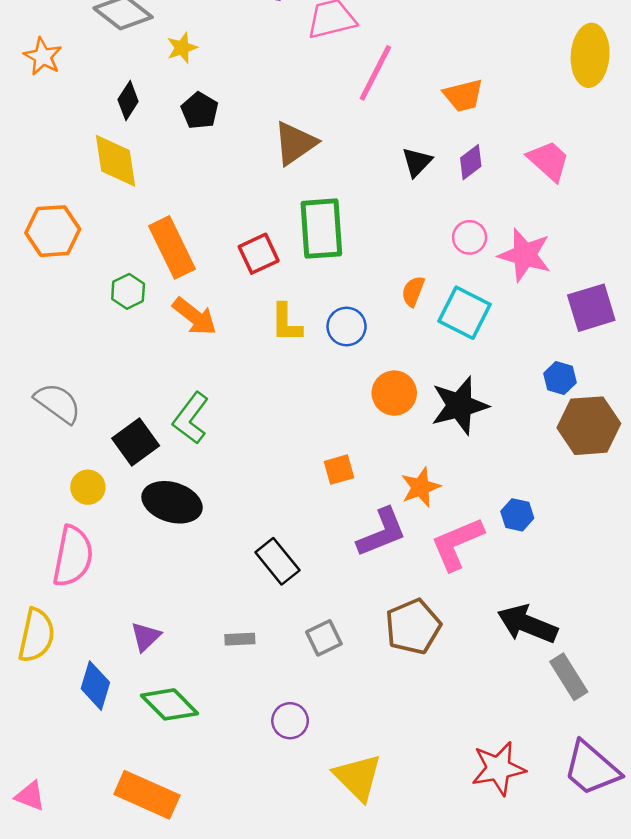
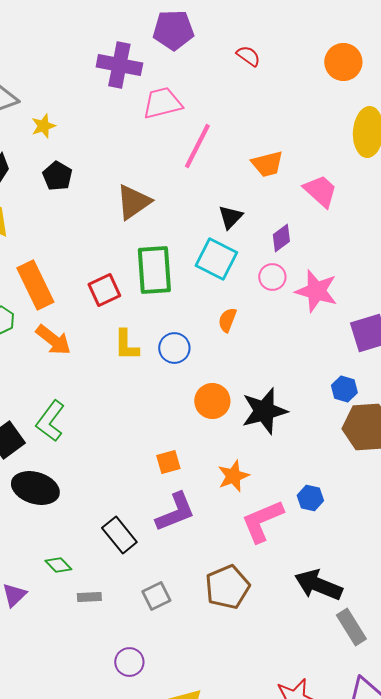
pink trapezoid: (549, 161) -> (320, 191), moved
purple diamond: (471, 162) -> (281, 238), moved
cyan square: (465, 313) -> (216, 259), moved
purple L-shape: (382, 532) -> (175, 512), moved
green diamond: (169, 704) -> (58, 565), moved, size x0.6

